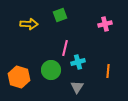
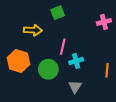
yellow arrow: (29, 24) -> (33, 30), moved
orange hexagon: (19, 77) -> (19, 61), moved

